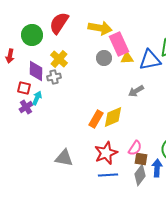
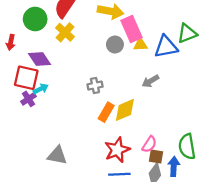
yellow cross: (59, 59) -> (65, 32), moved
purple diamond: (36, 71) -> (40, 59), turned -35
gray cross: (54, 77) -> (95, 86), moved
red square: (24, 88) -> (26, 78), size x1.6
cyan arrow: (37, 98) -> (41, 89), turned 40
gray triangle: (64, 158) -> (57, 155), moved

